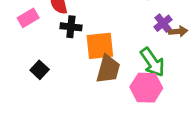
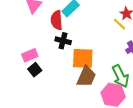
pink rectangle: (28, 18) -> (30, 55), moved

